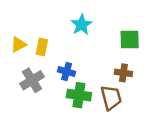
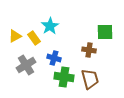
cyan star: (81, 25) -> (50, 26), moved
yellow rectangle: (42, 47) -> (34, 38), turned -48
brown cross: (123, 73) -> (89, 50), moved

